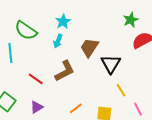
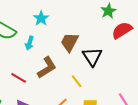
cyan arrow: (58, 41) -> (29, 43), moved
yellow line: (121, 90) -> (77, 81), moved

